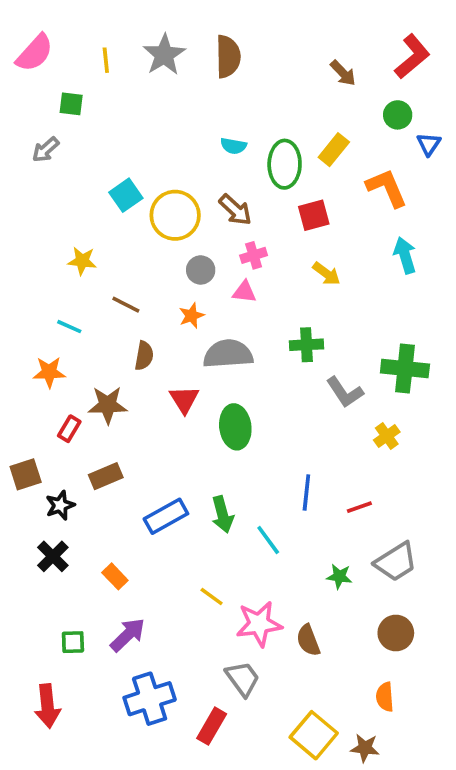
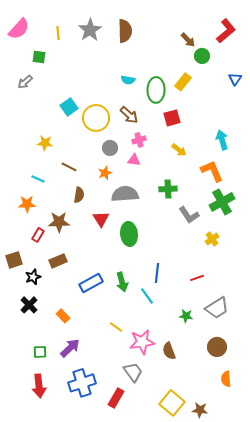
green circle: (398, 115) -> (202, 56), moved
orange L-shape: (387, 188) -> (212, 171), moved
green cross: (405, 368) -> (222, 202), turned -35
blue line: (306, 493) -> (157, 273), moved
orange semicircle: (385, 697) -> (226, 379), moved
red arrow: (47, 706) -> (39, 386), moved

